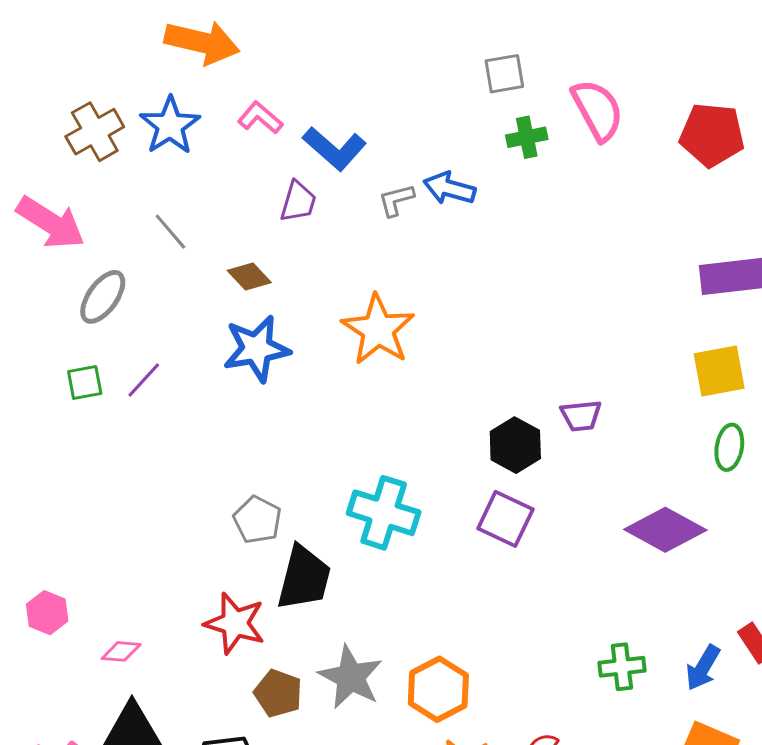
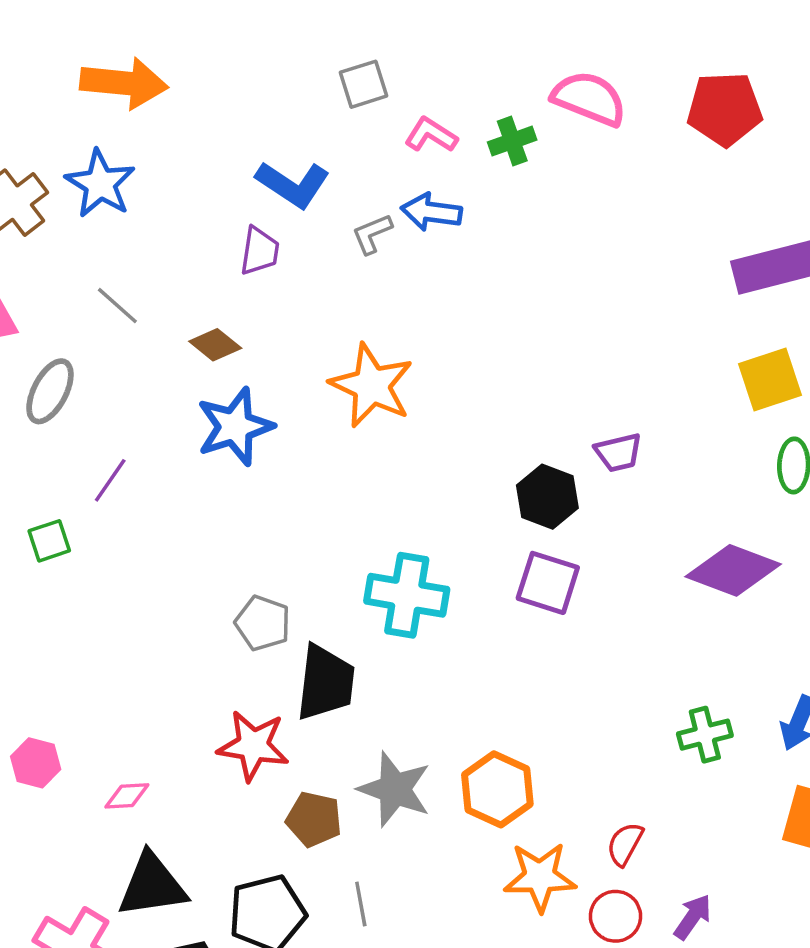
gray square: (504, 74) -> (363, 84), moved
pink semicircle: (597, 110) -> (589, 99), turned -32
pink L-shape: (260, 118) -> (431, 135), moved
green square: (85, 383) -> (49, 541), moved

